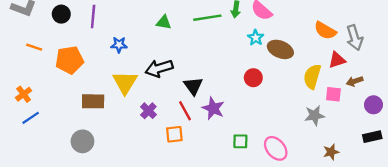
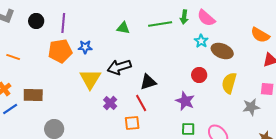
orange line: (34, 47) -> (13, 57), moved
orange pentagon: (70, 60) -> (60, 51), moved
yellow semicircle: (312, 77) -> (229, 83), moved
black triangle: (193, 86) -> (148, 82), turned 48
brown rectangle: (93, 101) -> (33, 95), moved
purple star: (213, 108) -> (185, 101), moved

